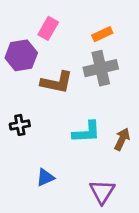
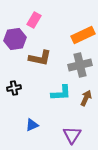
orange rectangle: (102, 34) -> (83, 35), moved, size x1.6
gray cross: (101, 68) -> (80, 65), moved

